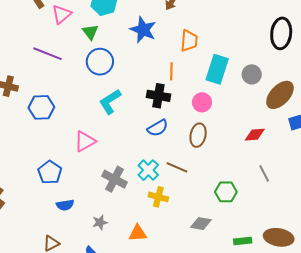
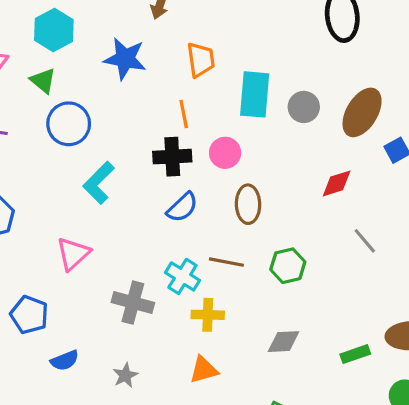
gray circle: (252, 74) -> (304, 107), moved
pink circle: (202, 102) -> (225, 153), moved
green hexagon: (226, 192) -> (288, 266), moved
orange triangle: (138, 233) -> (204, 370), moved

